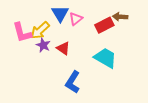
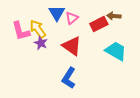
yellow arrow: (40, 30) -> (38, 29), turned 96
red triangle: (63, 48) -> (72, 46), moved, size x1.5
cyan trapezoid: (105, 58) -> (116, 51), moved

